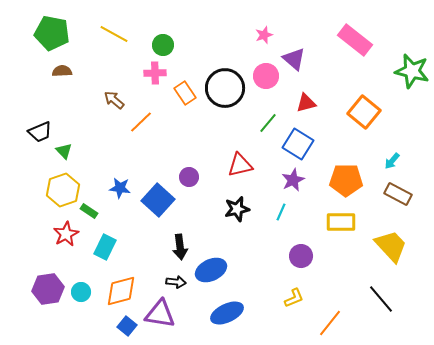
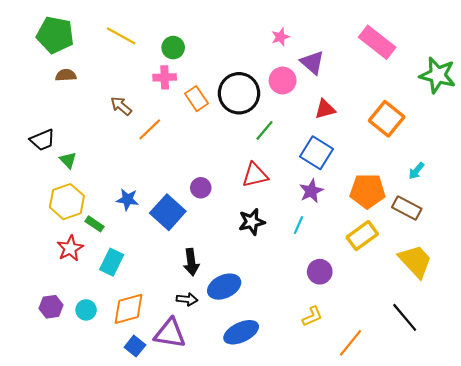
green line: (268, 123) -> (264, 130), moved
brown rectangle: (398, 194) -> (407, 208), moved
yellow rectangle: (341, 222) -> (362, 236), turned -36
purple hexagon: (48, 289) -> (51, 307), size x0.7

